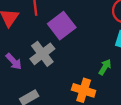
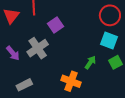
purple square: (62, 26) -> (55, 25), size x0.7

